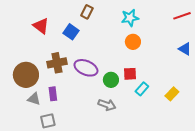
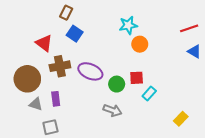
brown rectangle: (87, 12) -> (66, 13), moved
red line: (182, 16) -> (189, 28), moved
cyan star: (130, 18) -> (128, 25), moved
red triangle: (41, 26) -> (44, 43), moved
yellow rectangle: (172, 94) -> (181, 119), moved

